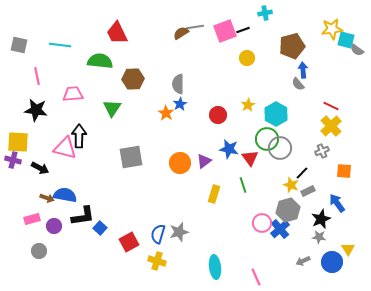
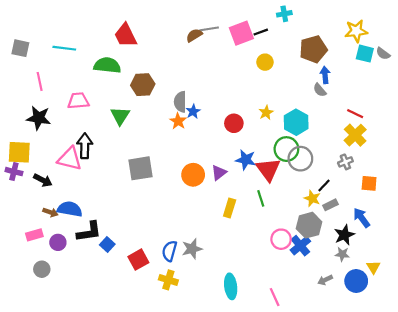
cyan square: (346, 40) -> (365, 54), moved
gray semicircle: (178, 84) -> (180, 102), moved
red triangle: (250, 158) -> (268, 169), size x1.4

